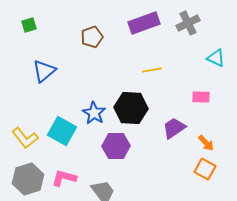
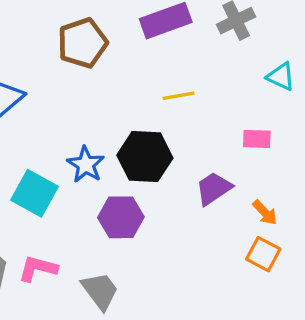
brown pentagon: (92, 37) -> (83, 43), size x1.4

